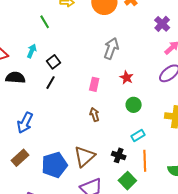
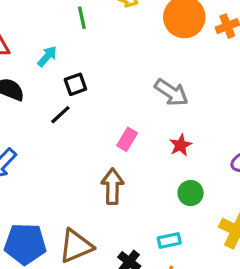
gray arrow: (111, 48) -> (171, 92), turned 85
green circle: (134, 105) -> (191, 193), moved
brown arrow: (95, 115) -> (112, 186), size x1.5

